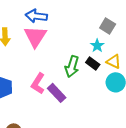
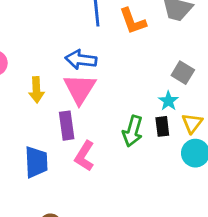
yellow triangle: (114, 61) -> (192, 123), turned 42
black rectangle: (93, 63) -> (162, 126), turned 48
purple rectangle: (57, 93) -> (67, 126), moved, turned 36

